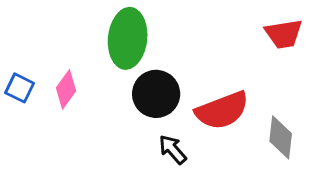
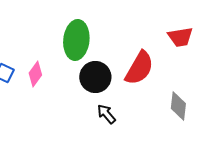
red semicircle: (222, 110) -> (139, 68), moved, turned -39

